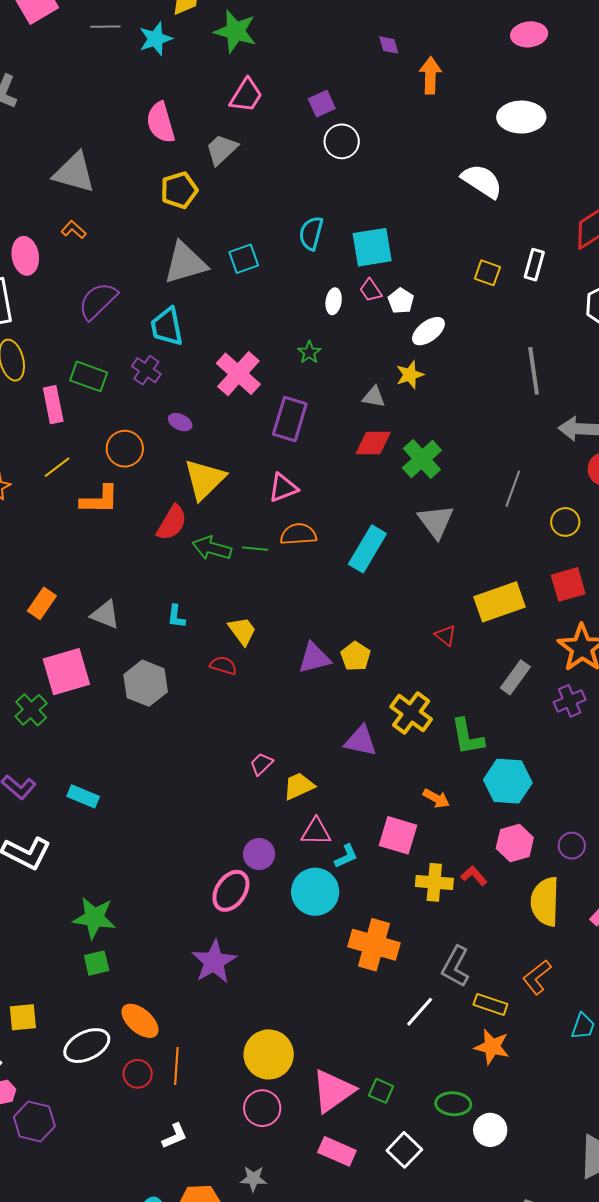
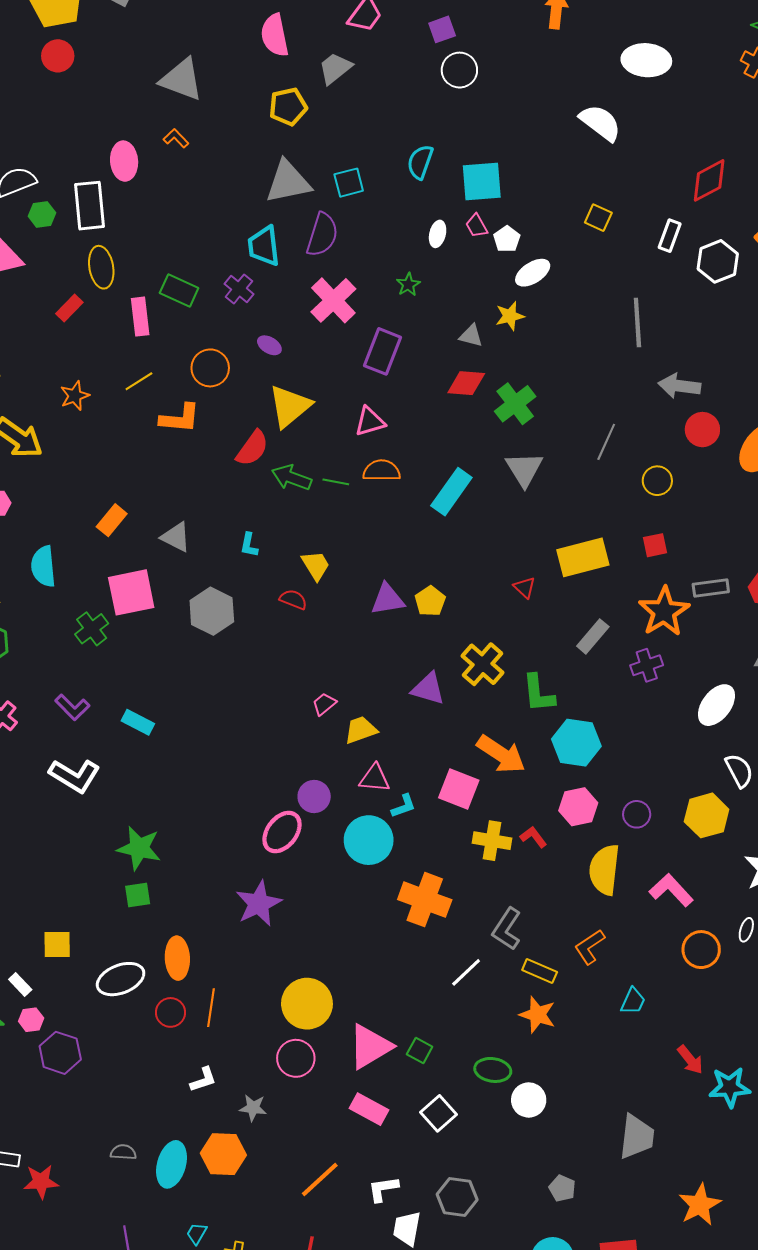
white rectangle: (534, 265) -> (670, 236), moved
purple semicircle: (98, 301) -> (322, 235), moved, turned 147
red square: (568, 584) -> (655, 545), size x0.7
orange arrow: (436, 798) -> (501, 754), size x1.8
orange ellipse: (140, 1021) -> (177, 958), turned 42
gray star: (253, 1179) -> (253, 1108), moved

